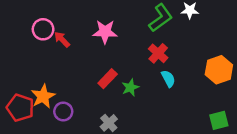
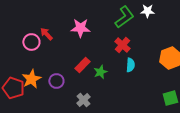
pink circle: (43, 29) -> (31, 42), moved
cyan semicircle: (168, 79) -> (130, 65), turned 32
purple circle: (63, 112) -> (56, 81), moved

